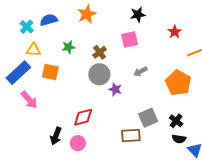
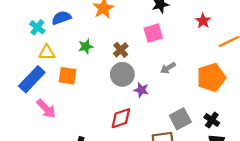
orange pentagon: (178, 83) -> (211, 77), turned 30
red diamond: (83, 117) -> (121, 118), moved

